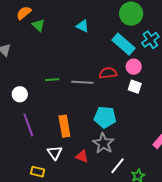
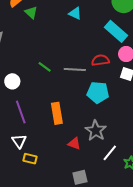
green line: (52, 80) -> (45, 67), turned 40
cyan pentagon: (105, 117) -> (98, 92), moved
white triangle: (55, 153) -> (19, 141), moved

